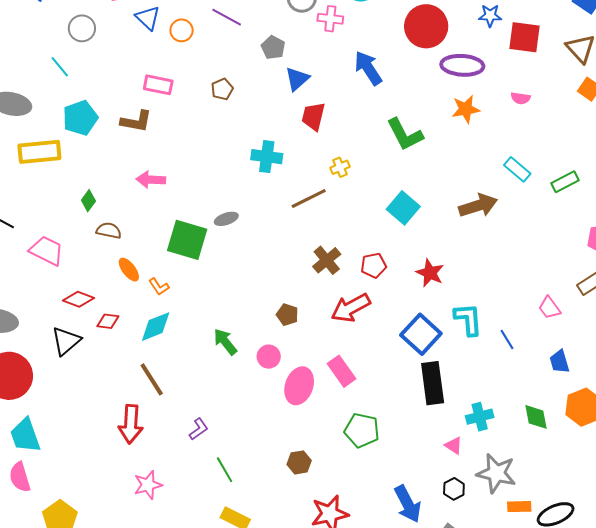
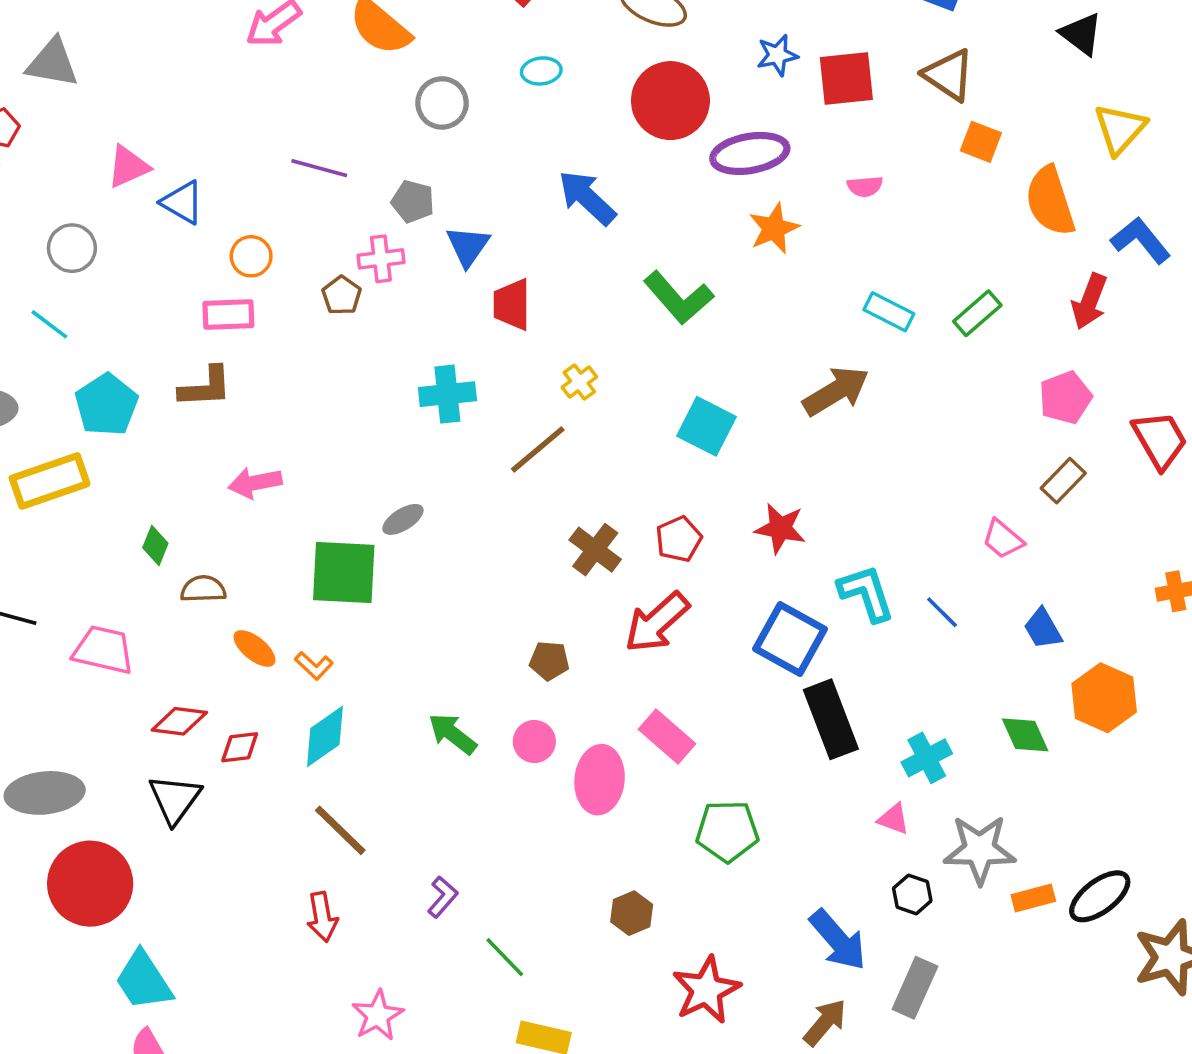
pink cross: (330, 19) -> (381, 259), moved
orange circle: (182, 30) -> (251, 256), moved
red arrow: (131, 424) -> (322, 917), size x0.7

